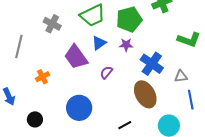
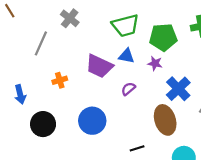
gray cross: (52, 24) -> (70, 18), moved
blue triangle: (99, 43) -> (126, 56), turned 35
purple trapezoid: (76, 57) -> (99, 66), turned -40
black circle: (35, 119) -> (43, 124), size x1.5

